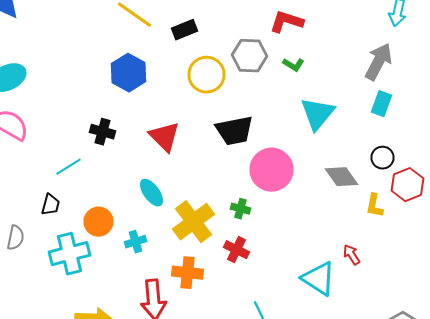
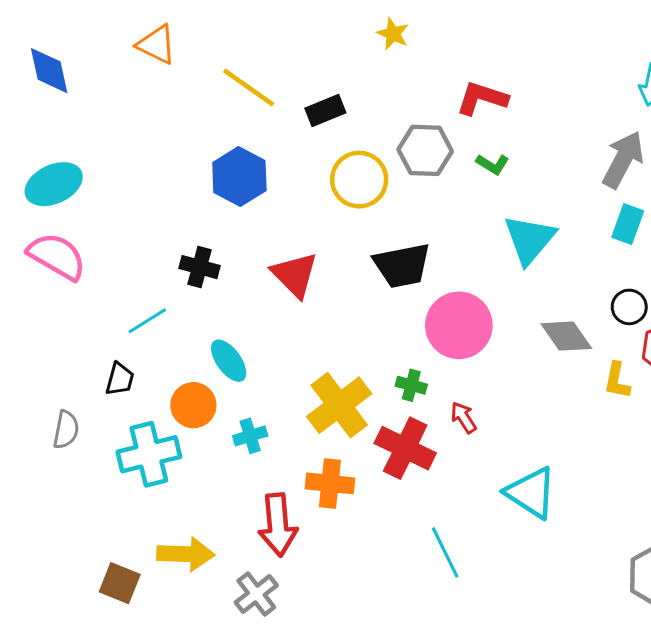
cyan ellipse: (152, 193) -> (229, 361), moved
red cross: (236, 250) -> (405, 448), size x1.5
red arrow: (352, 255) -> (463, 417), moved

